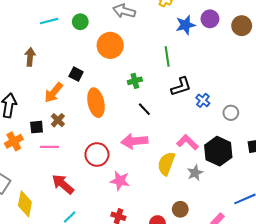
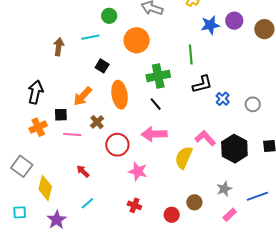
cyan line: (49, 21) -> (91, 37), moved
green cross: (135, 81) -> (158, 76), size x1.6
orange arrow: (54, 92) -> (83, 96), moved
black line: (144, 109) -> (156, 104), moved
gray circle: (231, 113) -> (253, 104), moved
brown cross: (58, 120) -> (97, 122), moved
gray star: (195, 173) -> (224, 189), moved
red arrow: (63, 184) -> (83, 171), size x0.6

